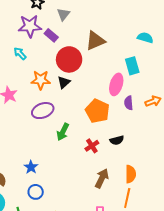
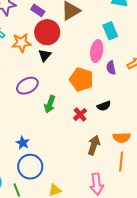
purple rectangle: (51, 35) -> (38, 10), moved
orange star: (41, 80) -> (21, 43), moved
orange semicircle: (131, 174) -> (122, 138), turned 96
blue circle: (36, 192) -> (30, 167), size x1.6

